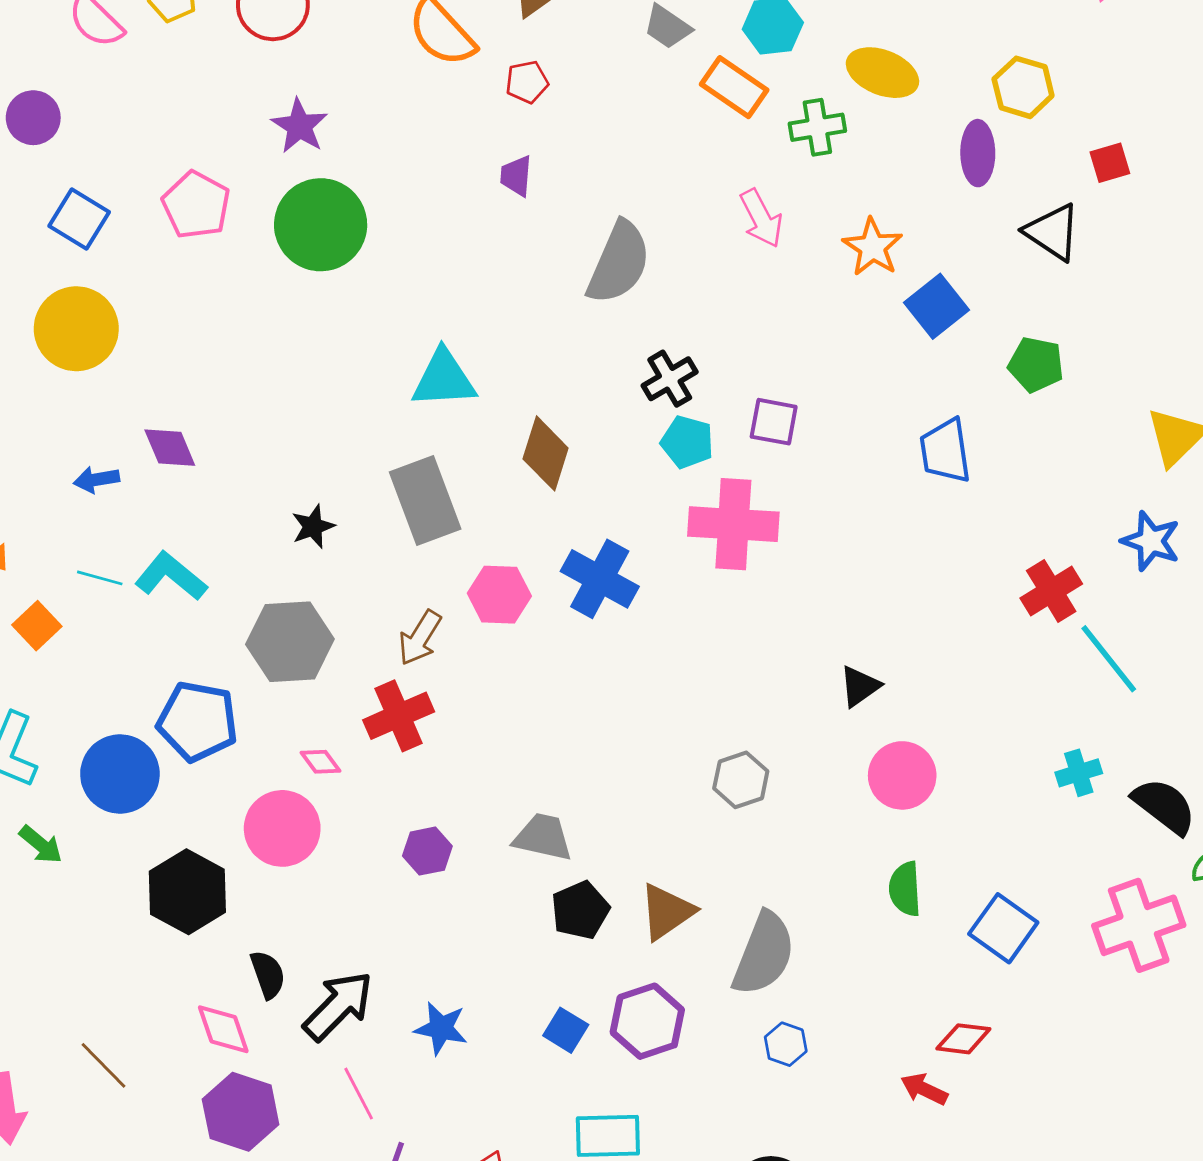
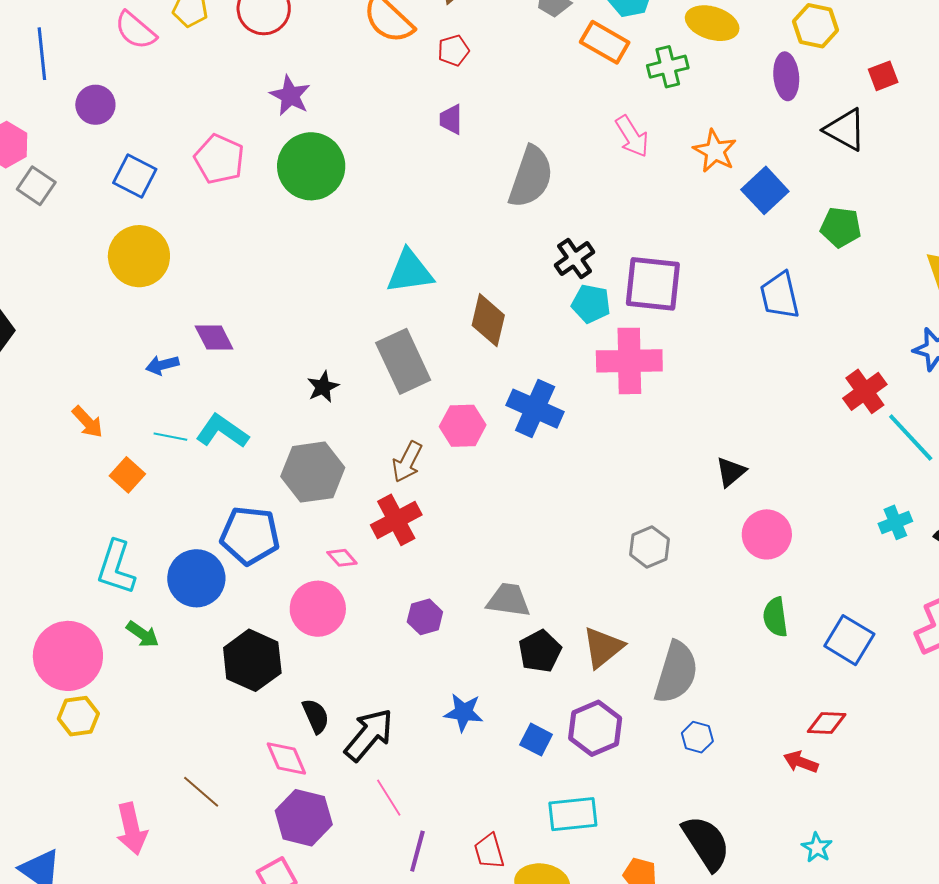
purple square: (774, 422) -> (653, 284), size x1.6
blue star: (441, 1028) -> (464, 712), moved

